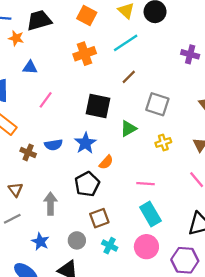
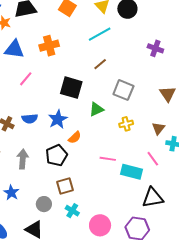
orange cross: (85, 54) -> (49, 46), moved
blue triangle: (30, 67) -> (14, 49), size x1.5
gray arrow: (50, 204) -> (23, 159), moved
cyan rectangle: (150, 214) -> (131, 172), moved, turned -50
blue star: (40, 242) -> (11, 193), moved
pink circle: (146, 247) -> (100, 225), moved

